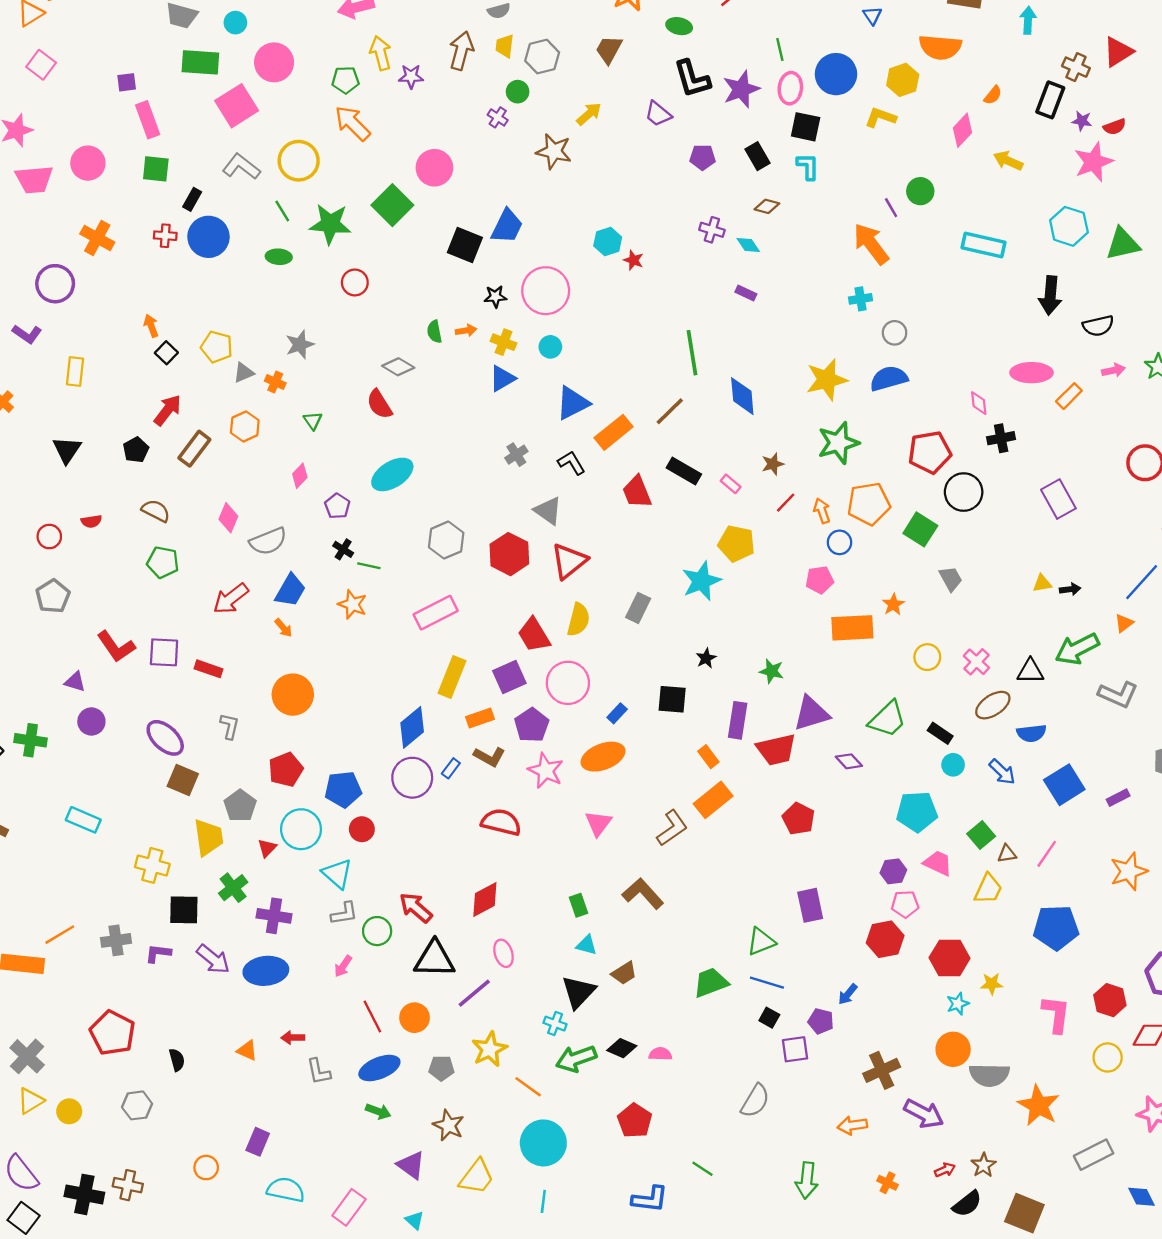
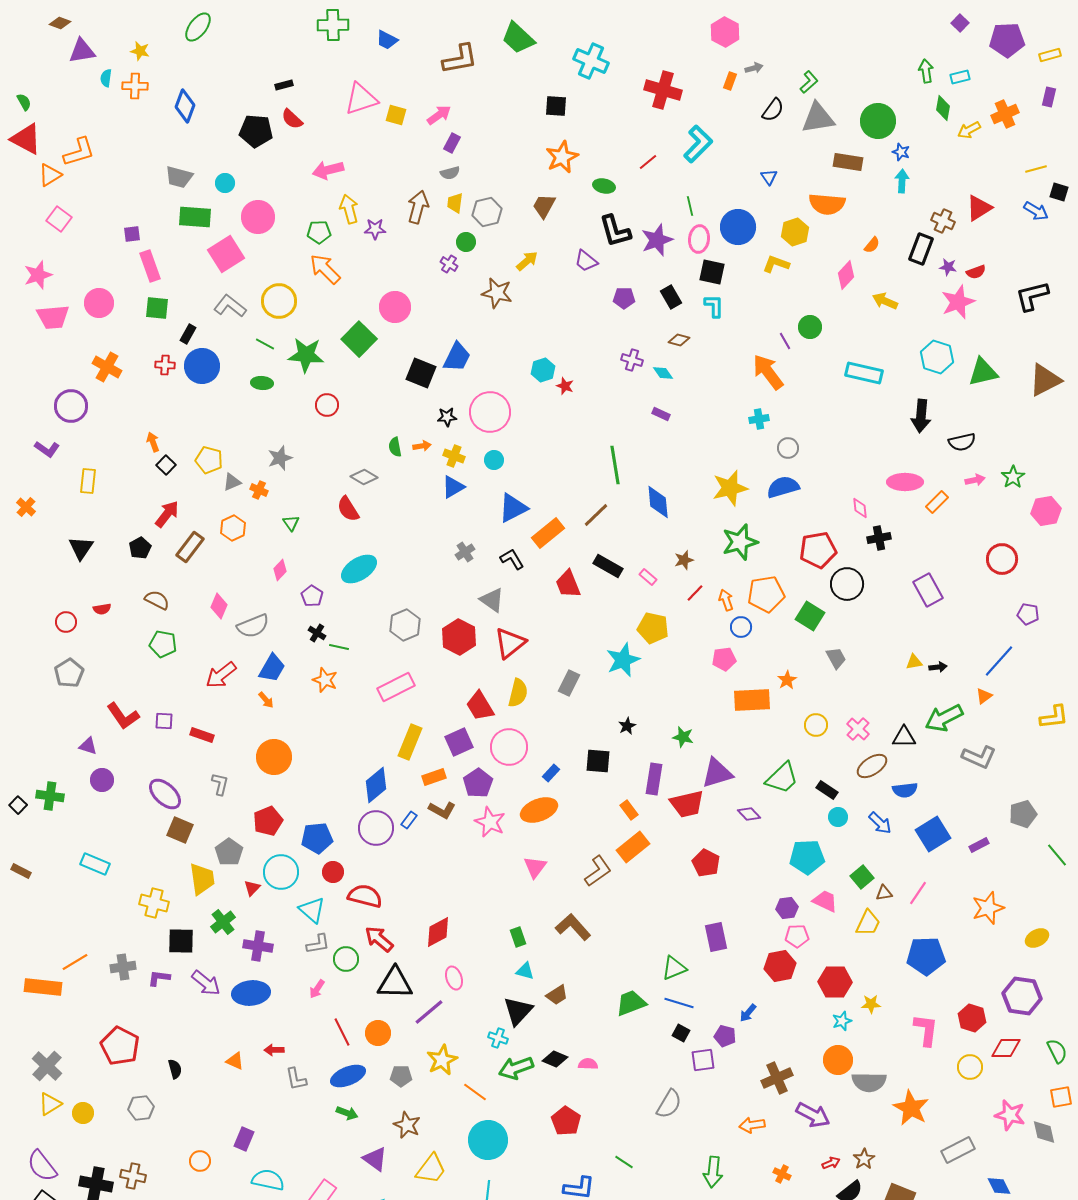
green line: (282, 211) -> (265, 344), turned -30
purple square: (164, 652) -> (164, 721), size x0.7
red semicircle: (501, 822) -> (365, 896), moved

